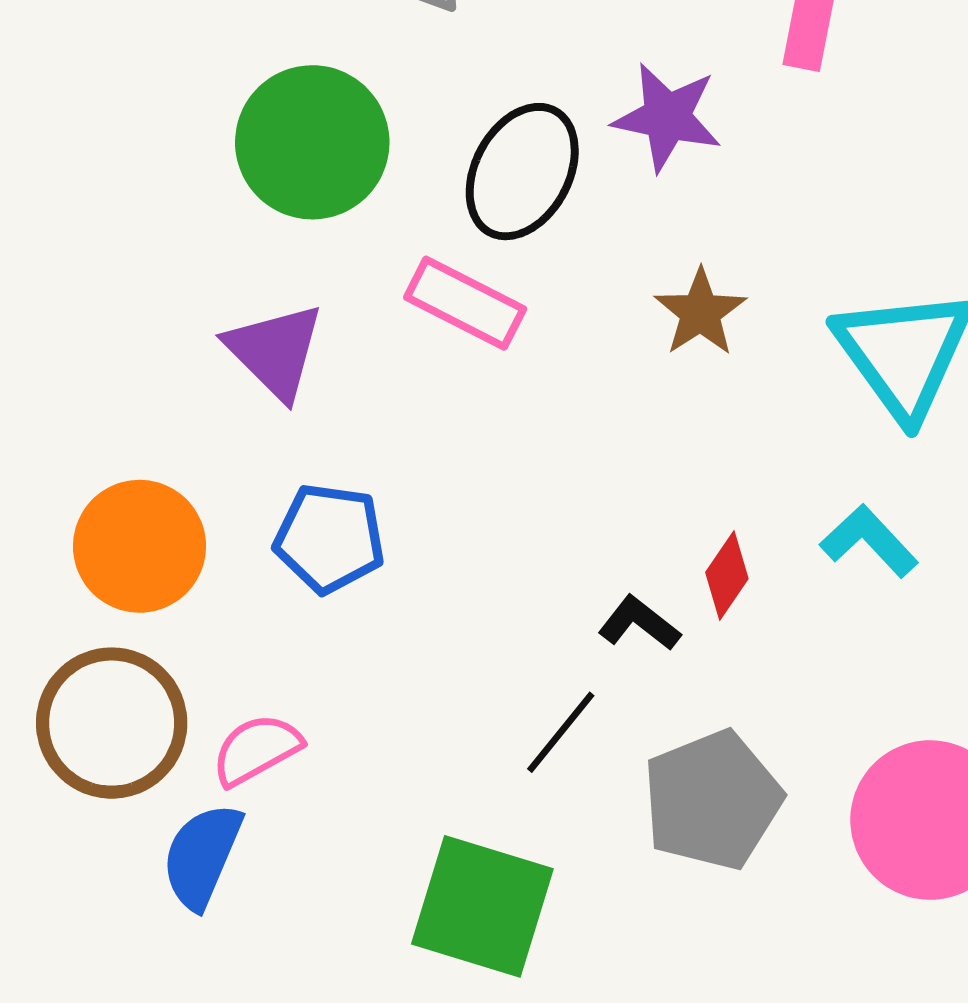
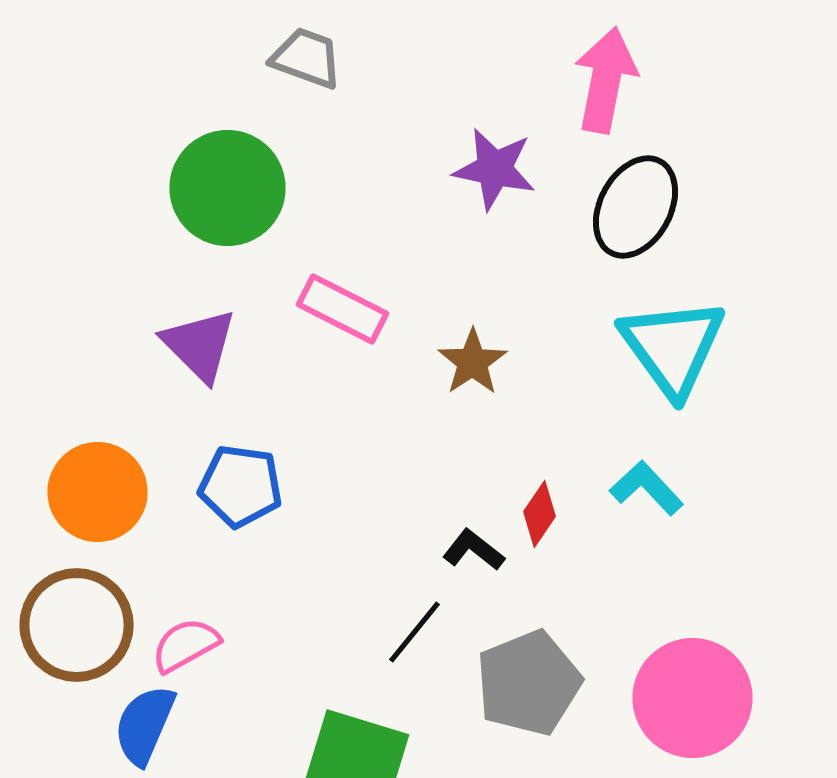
black ellipse: (522, 172) -> (636, 207), moved
brown star: (700, 312) -> (472, 362), moved

